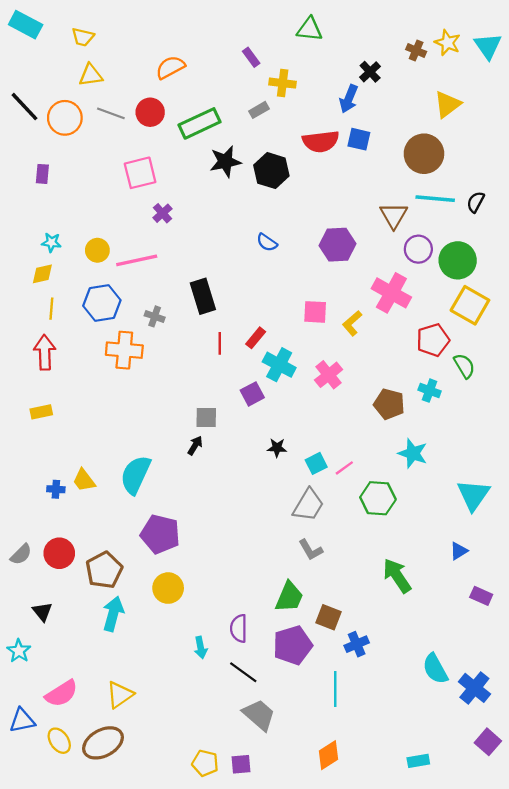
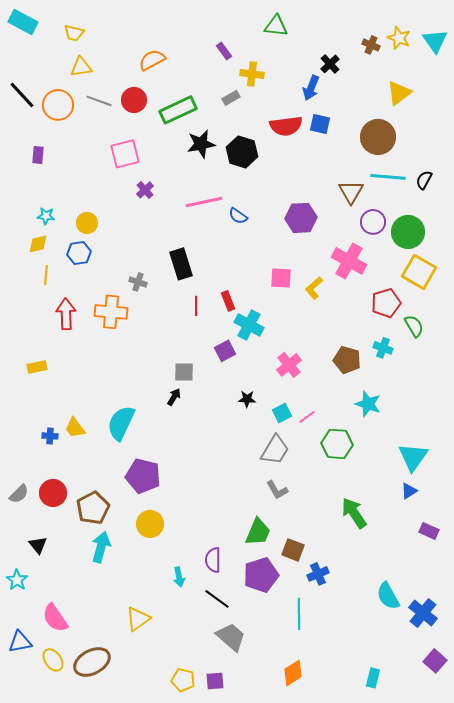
pink line: (137, 260) -> (204, 202), moved
blue hexagon: (102, 303) -> (79, 253), moved, size x0.7
red rectangle: (256, 338) -> (228, 301), turned -60
red arrow: (45, 352) -> (66, 314), moved
pink cross: (329, 375) -> (289, 365), moved
cyan triangle: (473, 495) -> (413, 457), moved
pink semicircle: (61, 694) -> (55, 618), turned 88
yellow triangle: (120, 695) -> (138, 619), moved
cyan rectangle: (418, 761) -> (373, 678), turned -66

